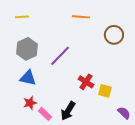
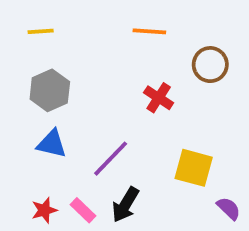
purple line: (60, 56) -> (111, 159), moved
red cross: (86, 82) -> (159, 98), moved
yellow square: (105, 91) -> (194, 168), size x1.5
red star: (30, 103) -> (44, 210), moved

